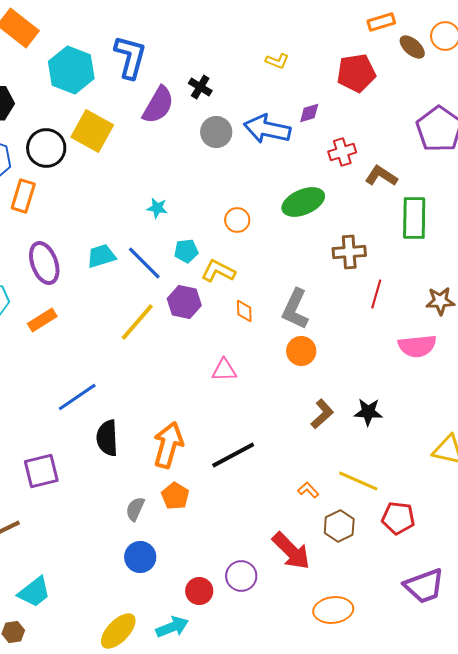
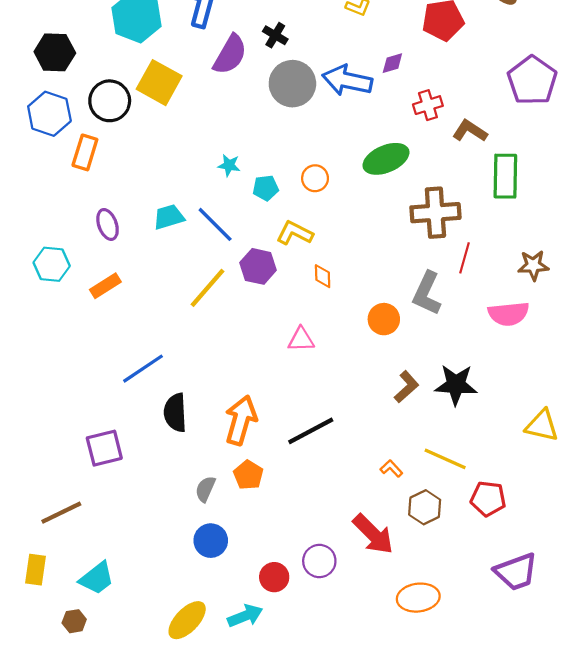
gray circle: (216, 132) -> (292, 84), size x1.4
cyan pentagon: (186, 251) -> (266, 188), moved
brown cross: (349, 252) -> (435, 213), size x1.4
purple ellipse: (44, 263) -> (108, 224), size x0.7
gray L-shape: (295, 309) -> (427, 293), moved
black star: (368, 412) -> (456, 385), size x1.4

